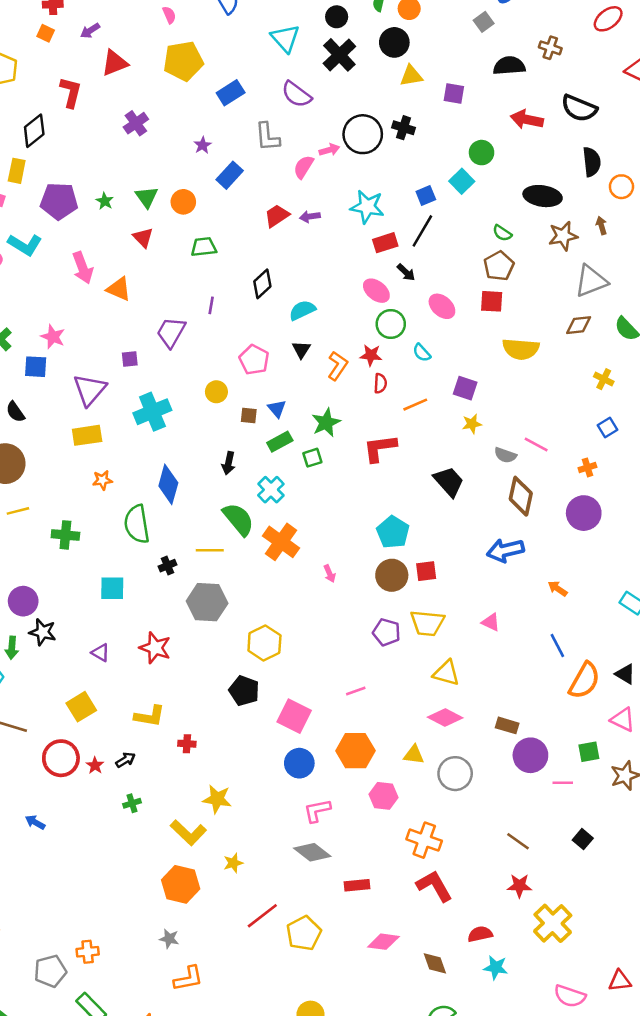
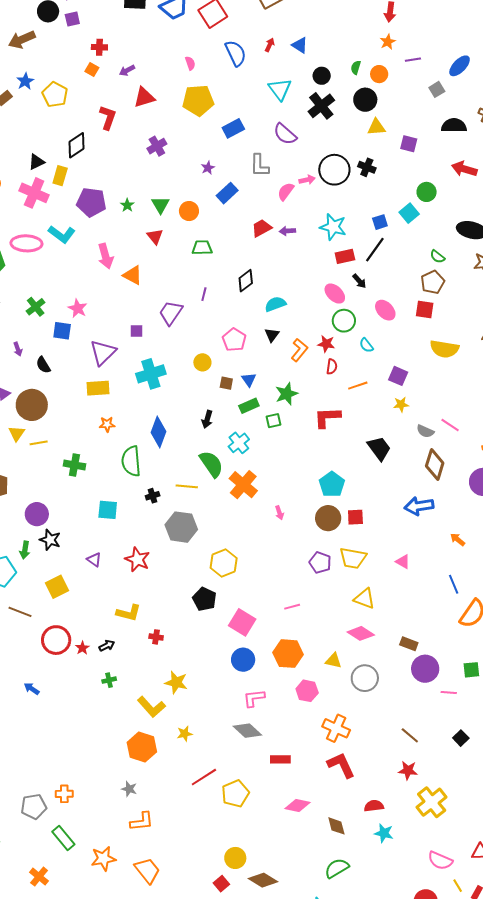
yellow square: (81, 707) -> (57, 587), moved

